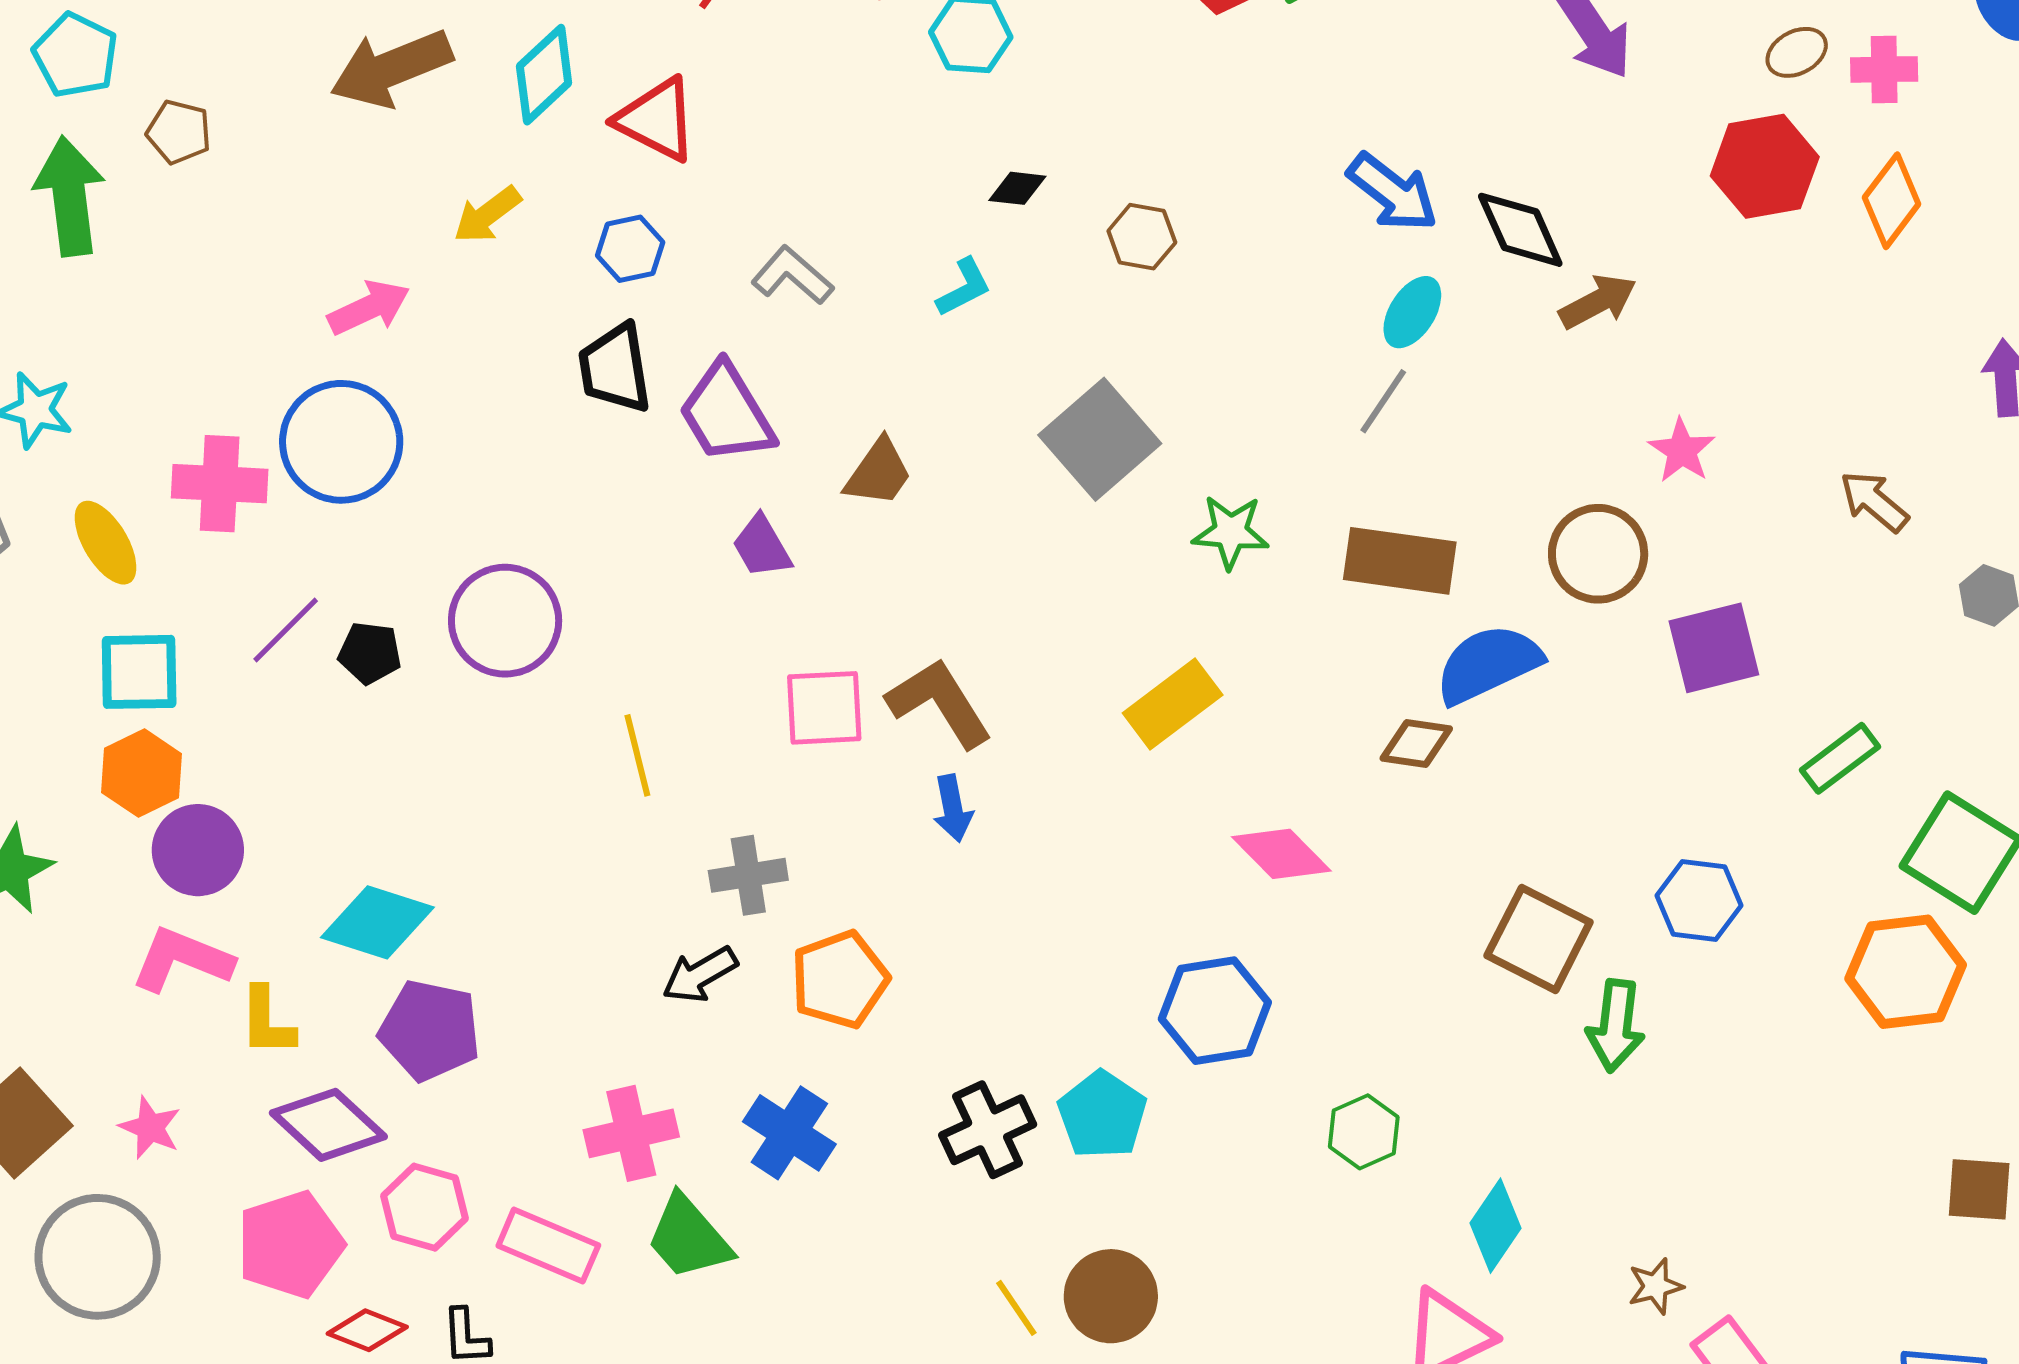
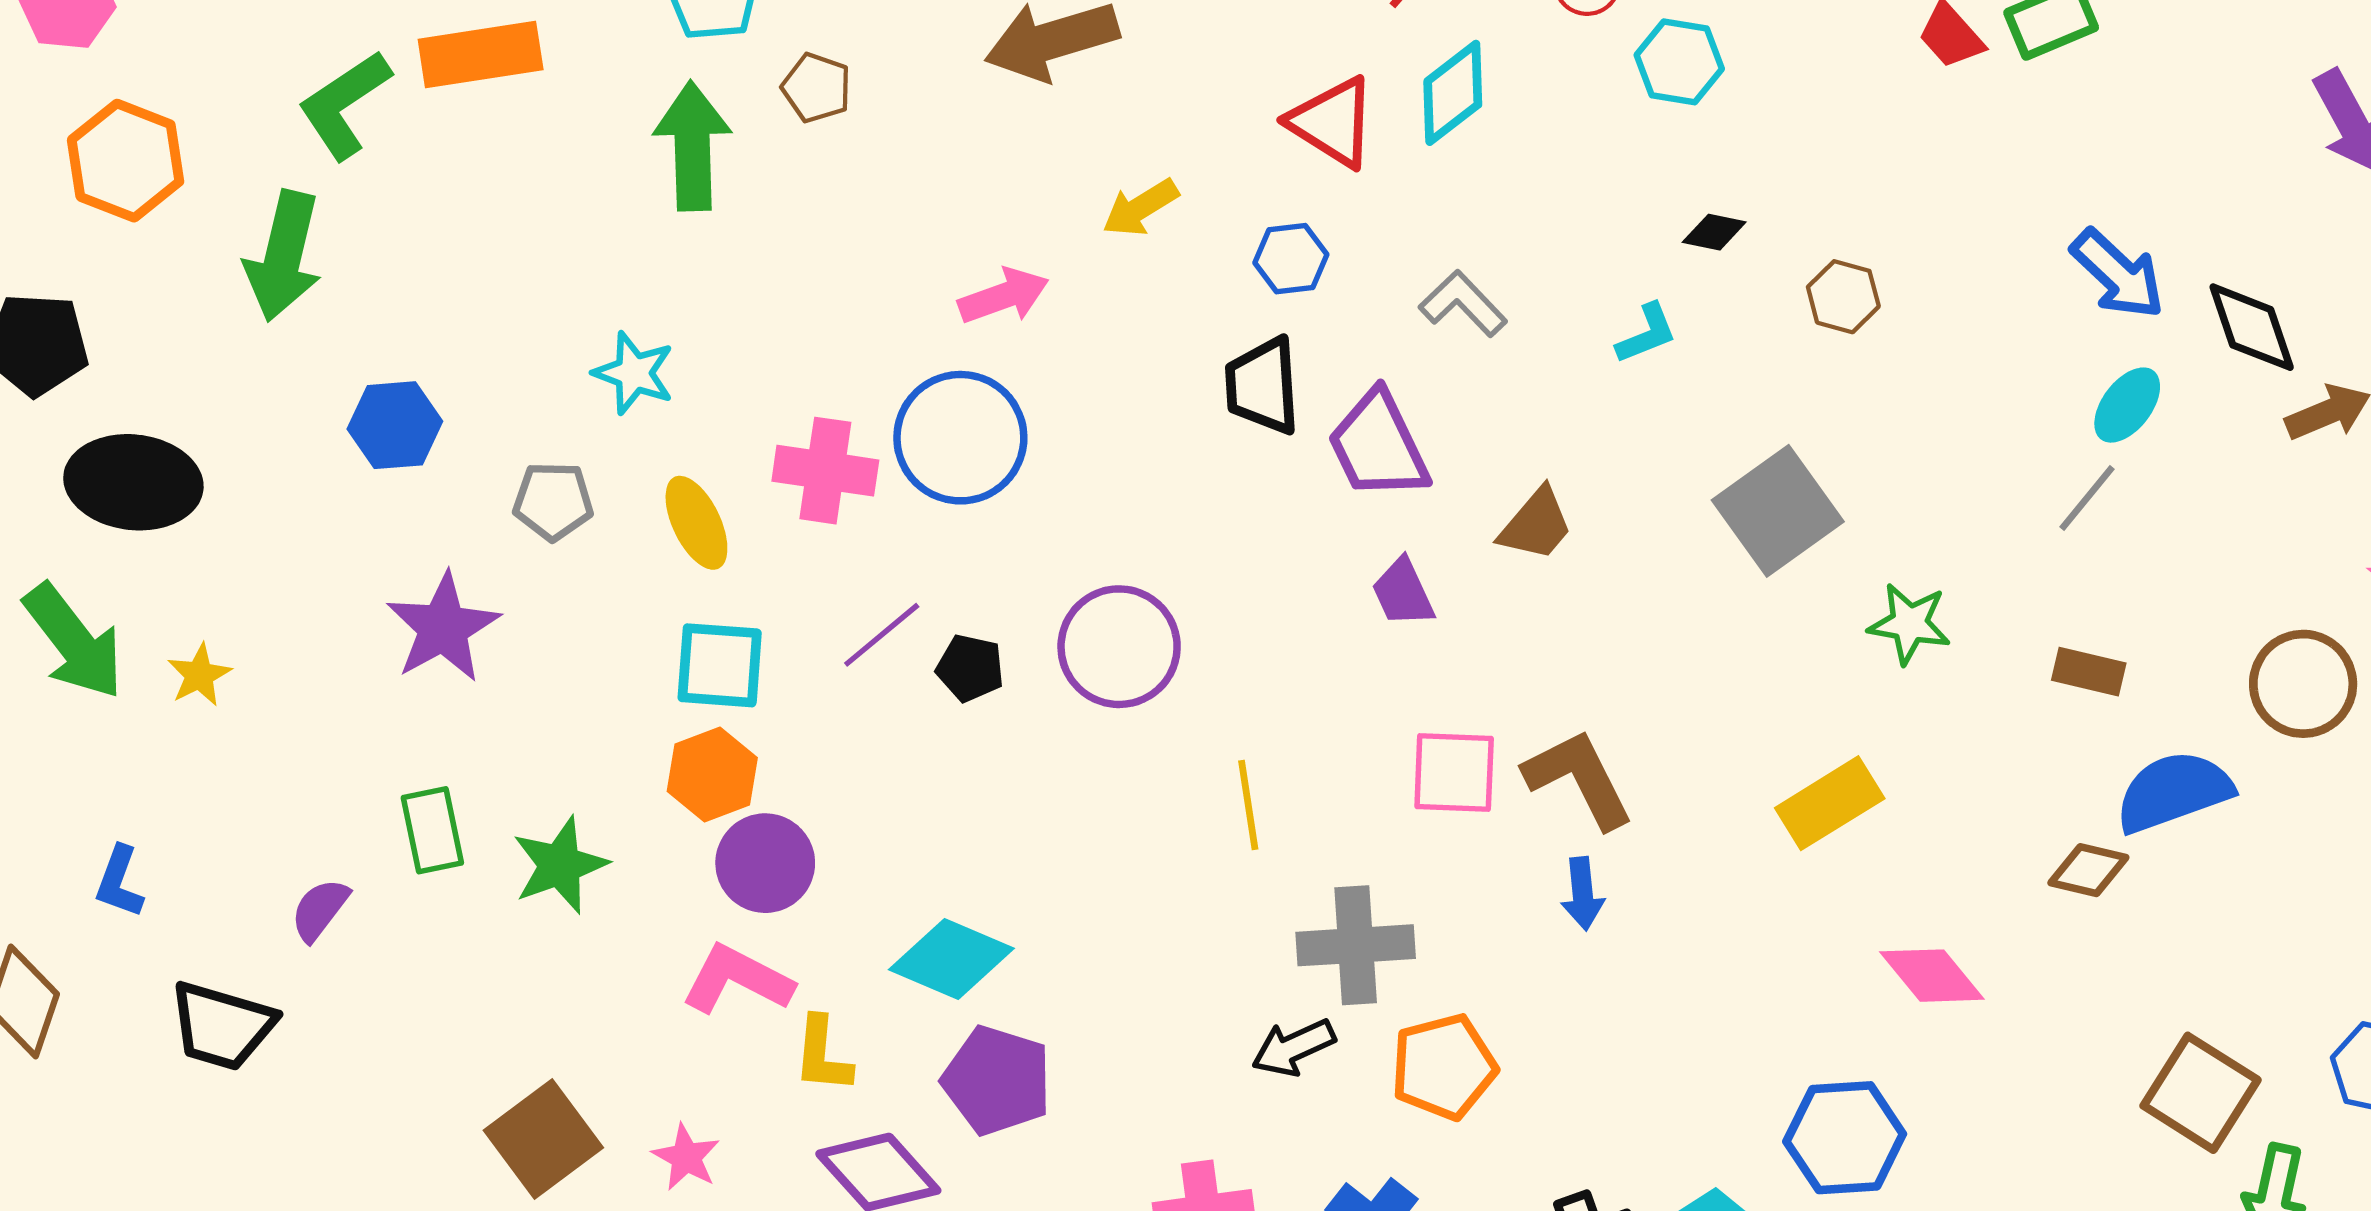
cyan diamond: (544, 75) -> (1453, 93), moved
brown rectangle: (1400, 561) -> (2089, 672), size x0.6
gray cross: (748, 875) -> (1356, 945), size x1.4

